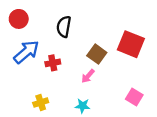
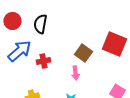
black semicircle: (64, 27) -> (40, 24), moved
pink arrow: (88, 76) -> (75, 73), turned -48

